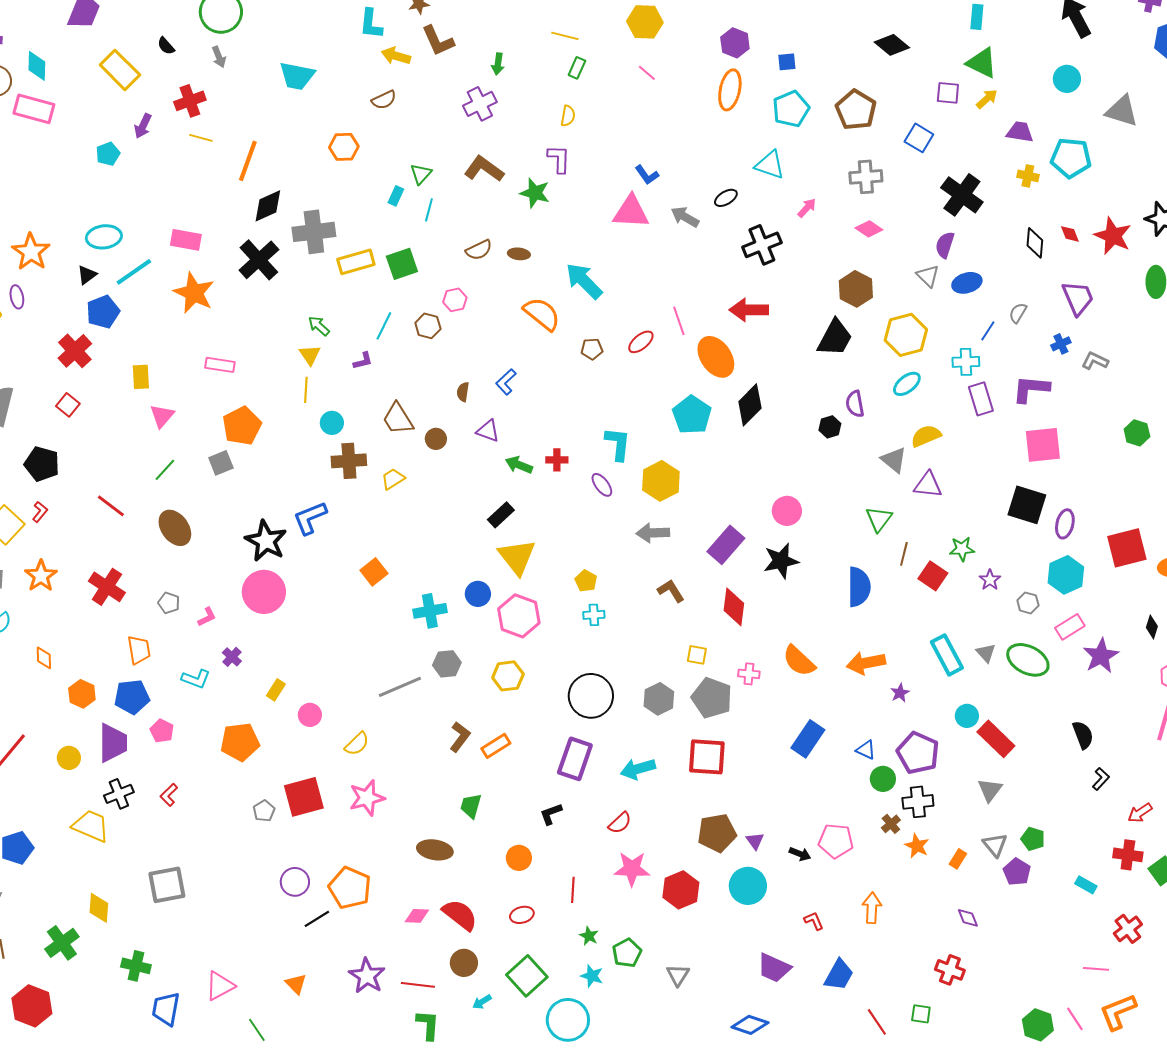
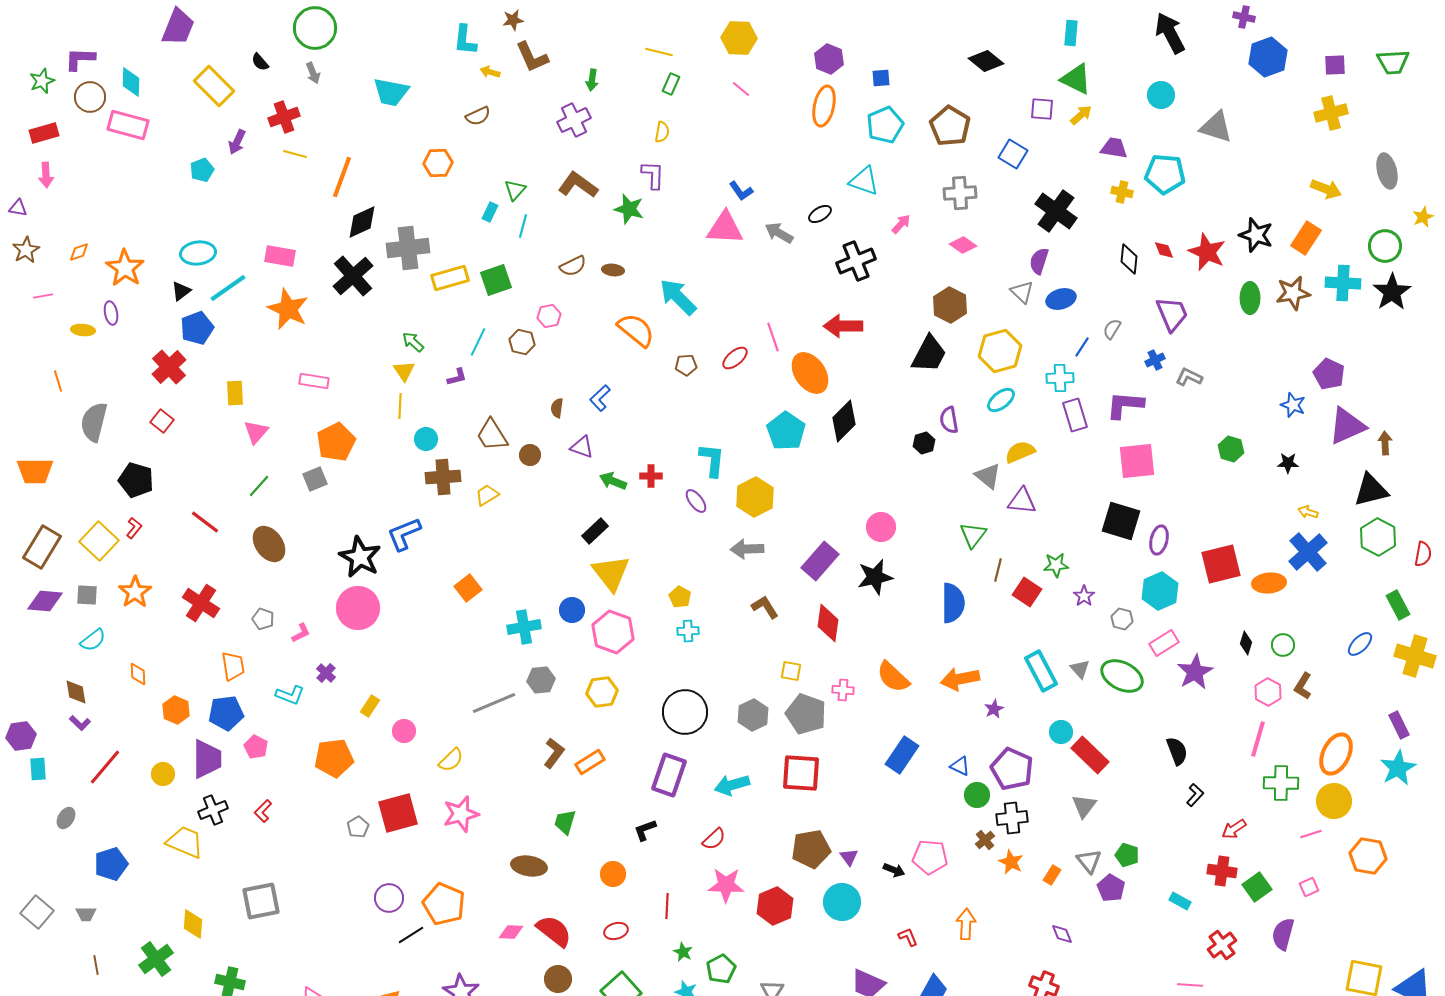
yellow arrow: (396, 56) -> (490, 72), size x0.7

